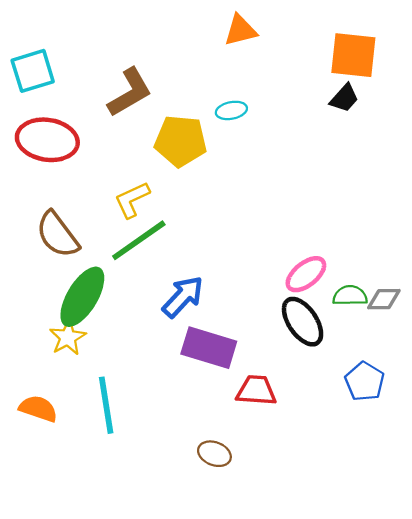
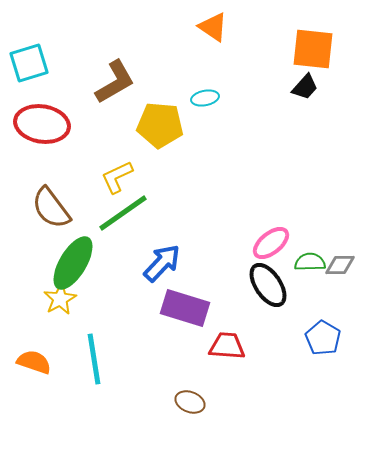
orange triangle: (240, 30) -> (213, 27), turned 48

